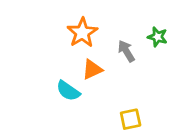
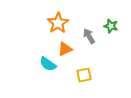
yellow square: (131, 119) -> (84, 75), moved

